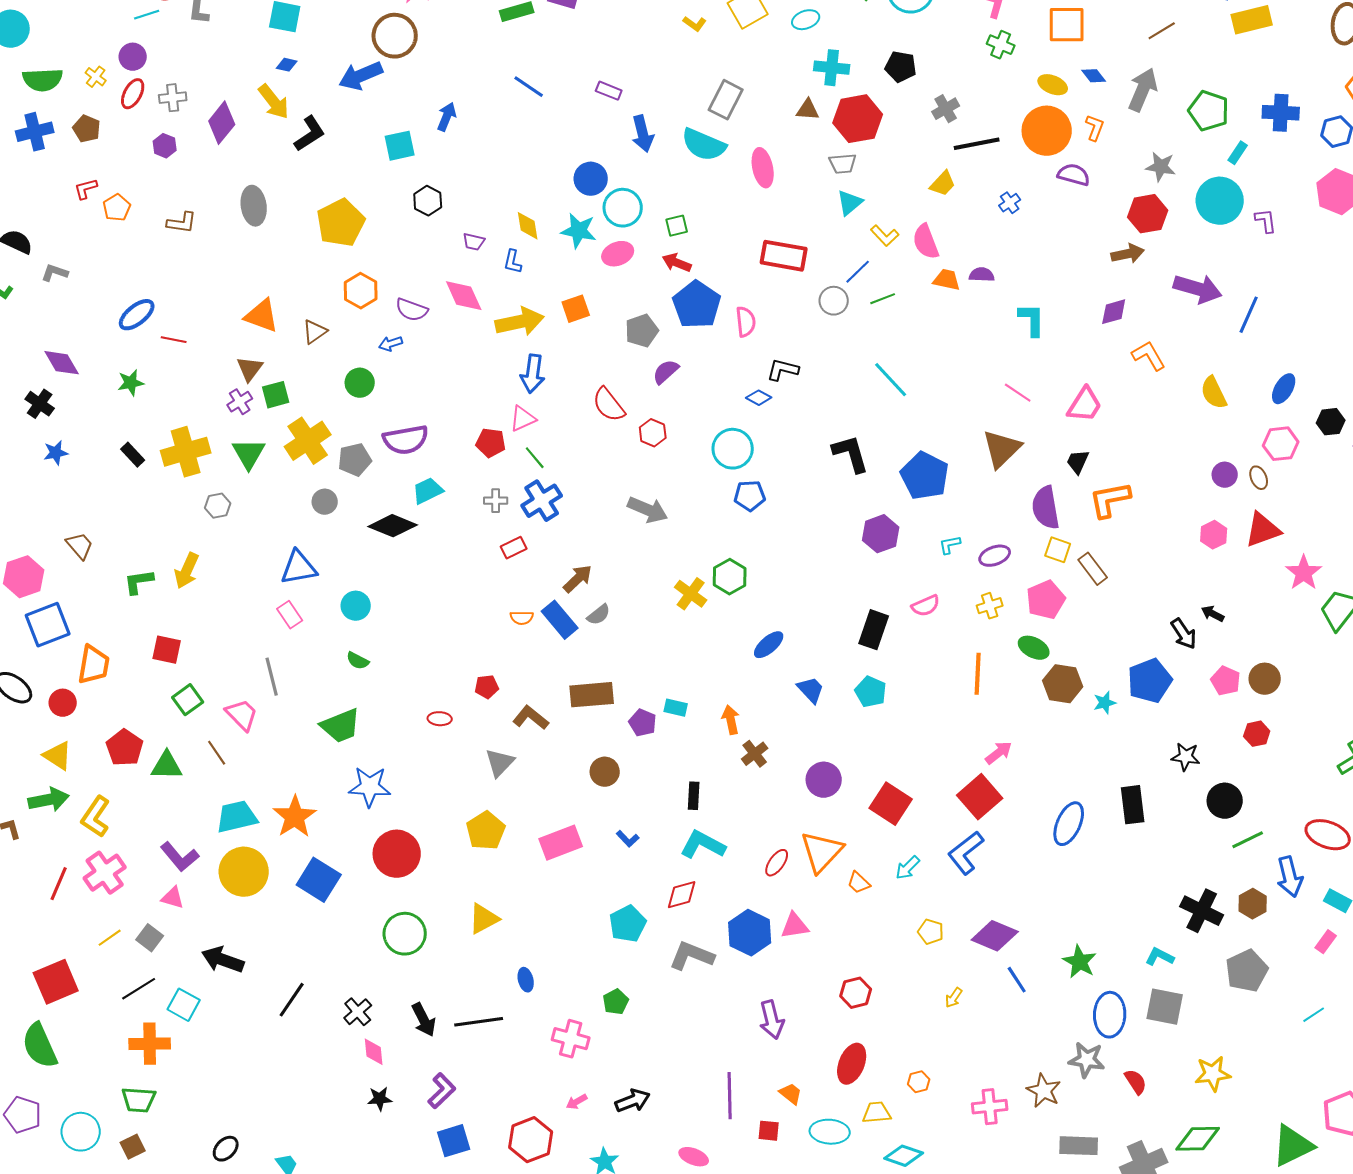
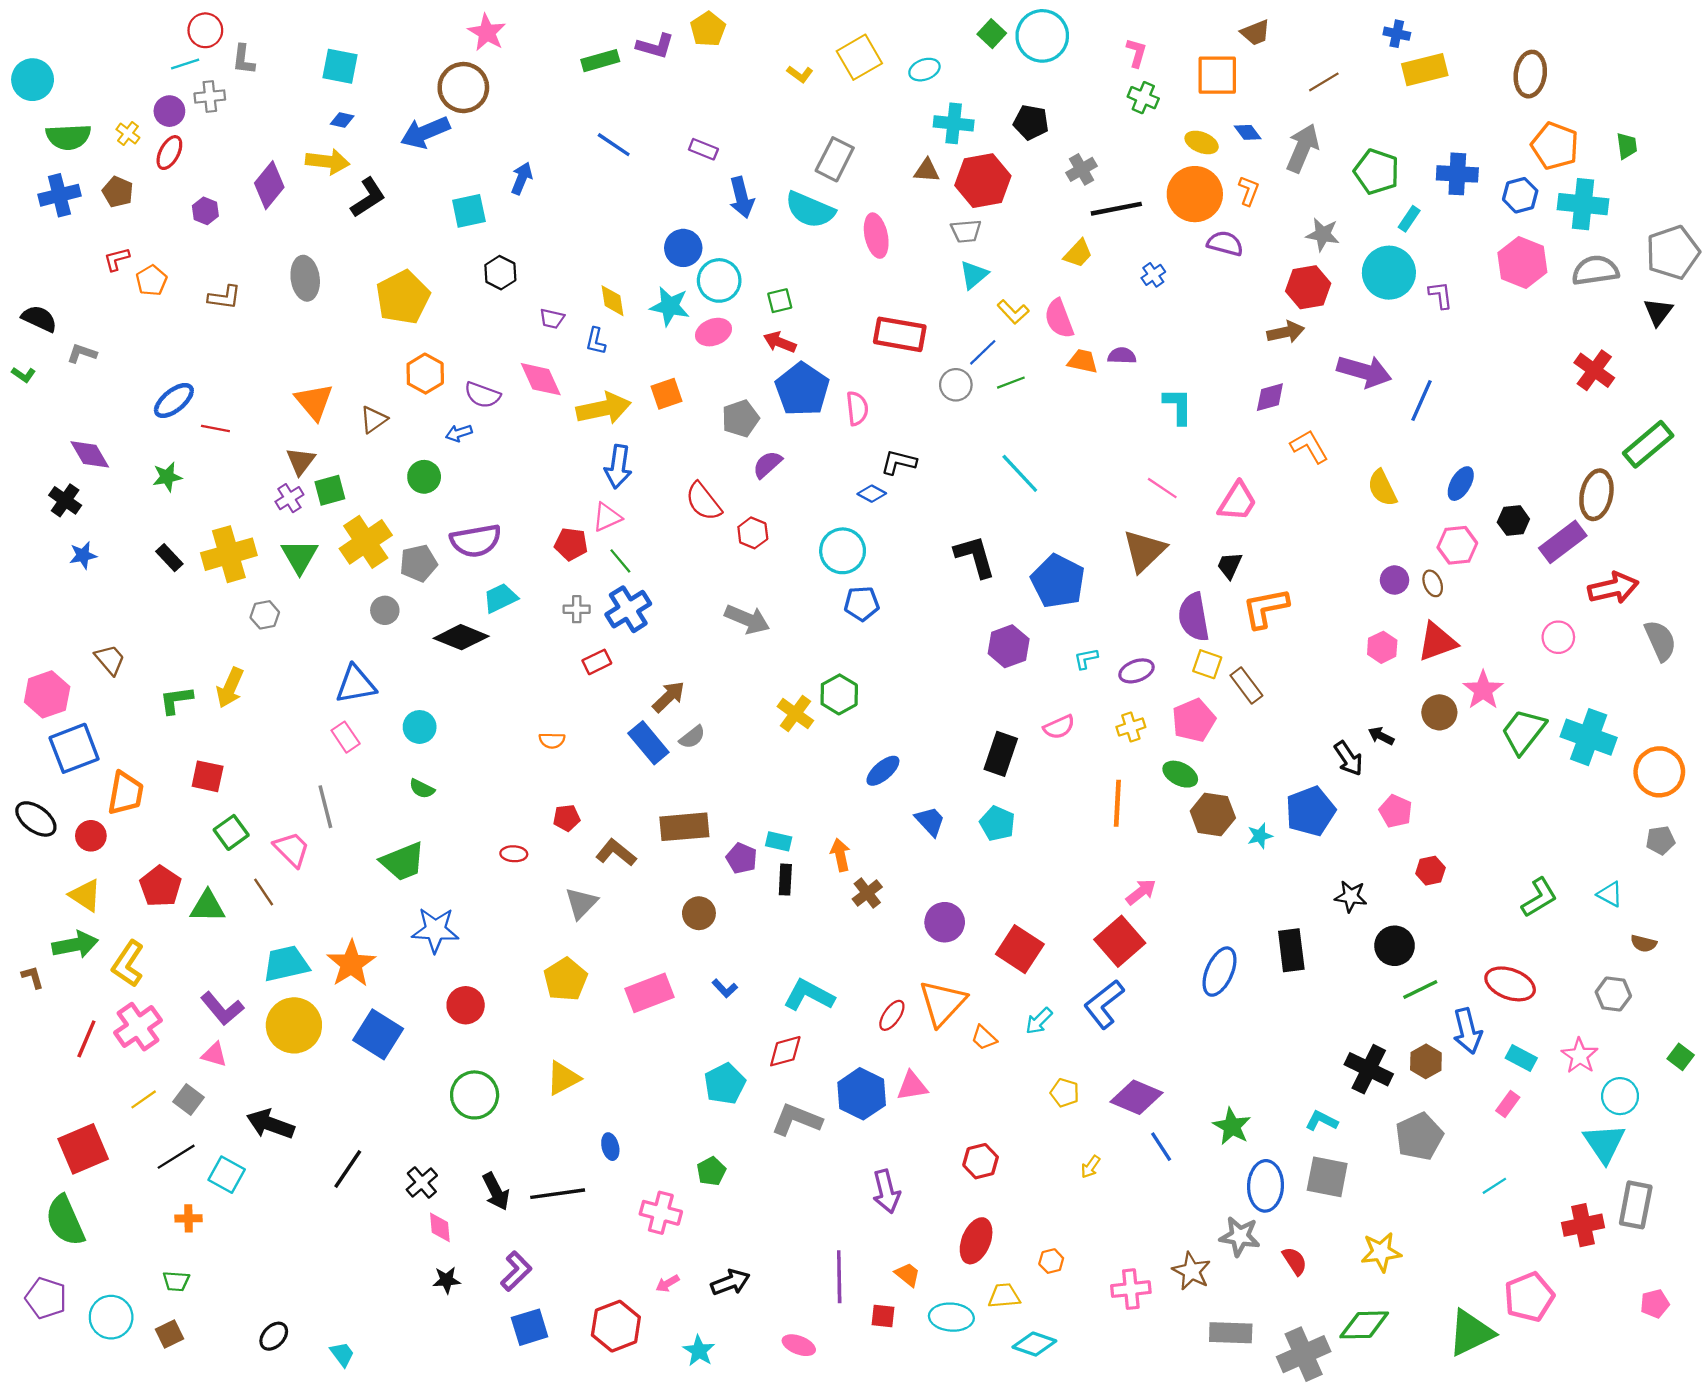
gray cross: (173, 98) -> (210, 96), moved
yellow arrow: (274, 102) -> (328, 162), turned -45
orange triangle: (262, 316) -> (314, 402), turned 30
orange semicircle: (522, 618) -> (552, 740), moved
brown circle: (1265, 679) -> (1439, 712), moved
black rectangle: (694, 796) -> (785, 880), moved
red circle: (397, 854) -> (466, 1005), size x0.7
orange cross: (150, 1044) -> (188, 1218), size x0.6
green trapezoid: (139, 1100) -> (176, 1281), size x0.7

